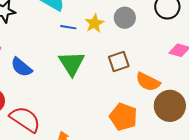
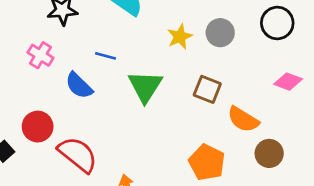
blue line: (68, 27) -> (105, 56), moved
brown square: (119, 61) -> (207, 89), turned 35
brown circle: (170, 106) -> (269, 153), size x0.7

